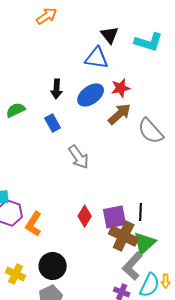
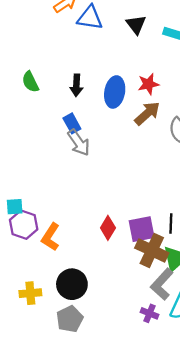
blue triangle: (97, 58) -> (90, 18), moved
blue ellipse: (91, 95) -> (115, 92), turned -44
green semicircle: (16, 110) -> (30, 82), moved, turned -90
gray arrow: (79, 157) -> (79, 143), moved
yellow cross: (16, 274) -> (30, 293), turned -30

